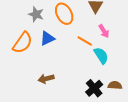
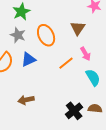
orange line: (85, 41) -> (66, 63), turned -70
cyan semicircle: (101, 55) -> (93, 77), moved

